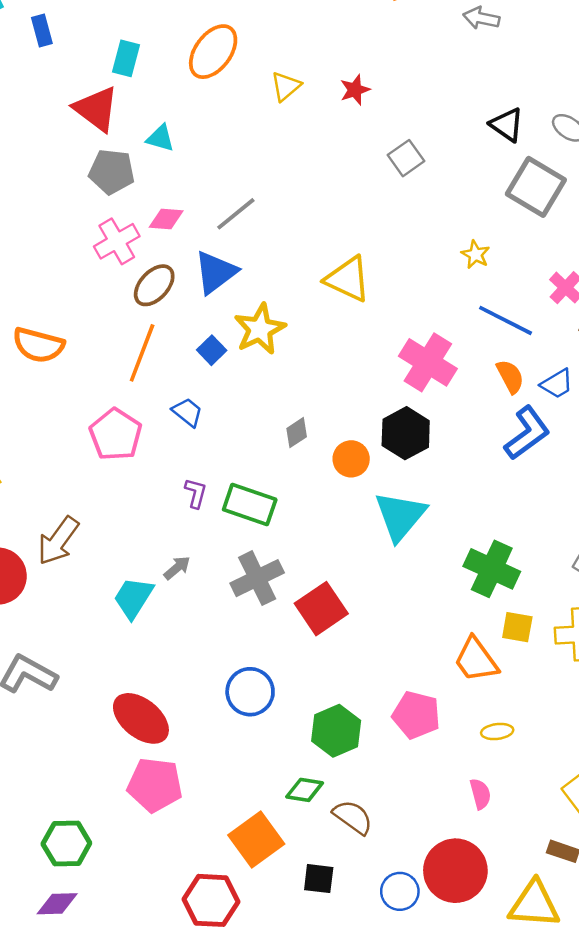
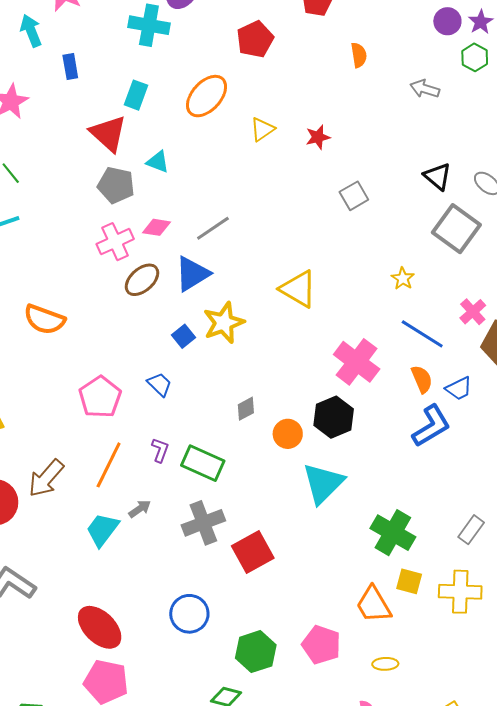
orange line: (142, 353) -> (109, 465), moved

